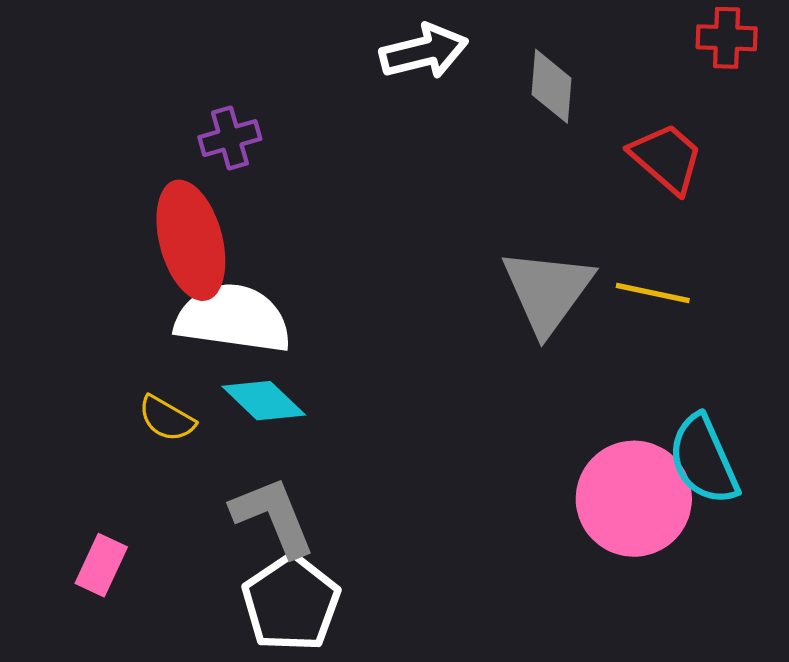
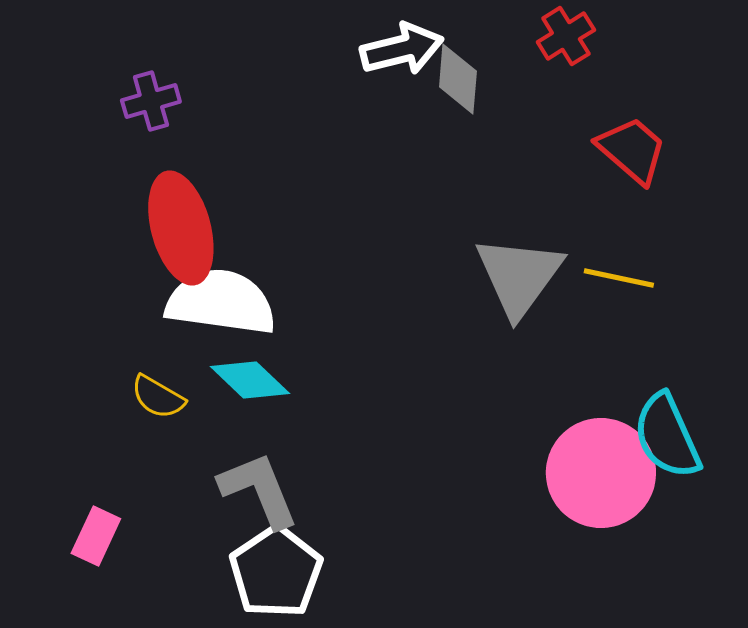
red cross: (727, 38) -> (566, 36), moved, turned -34
gray diamond: (552, 86) -> (458, 79), moved
purple cross: (230, 138) -> (151, 101), moved

